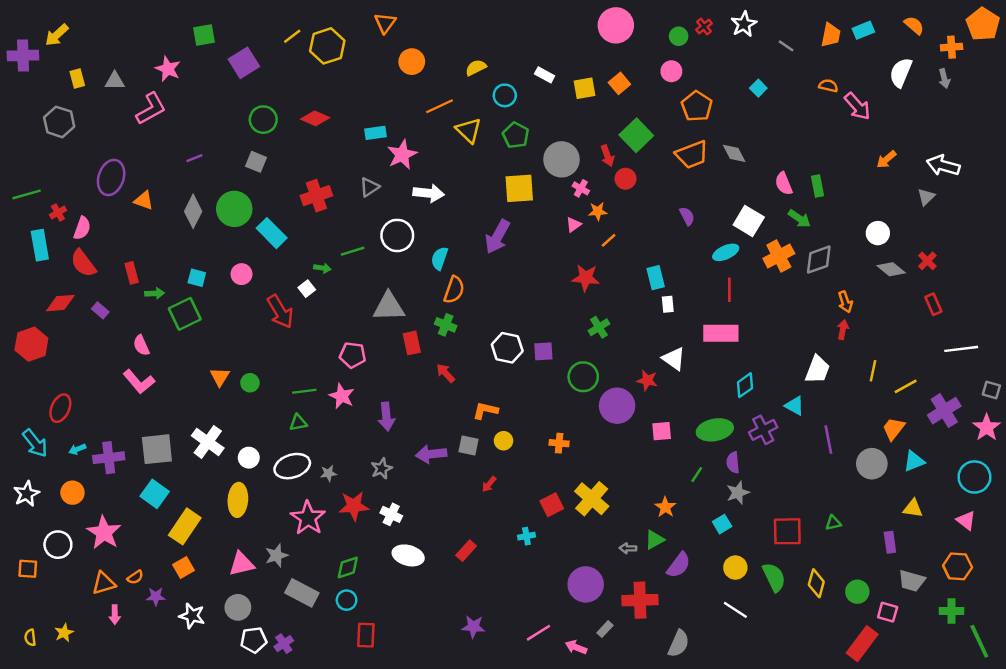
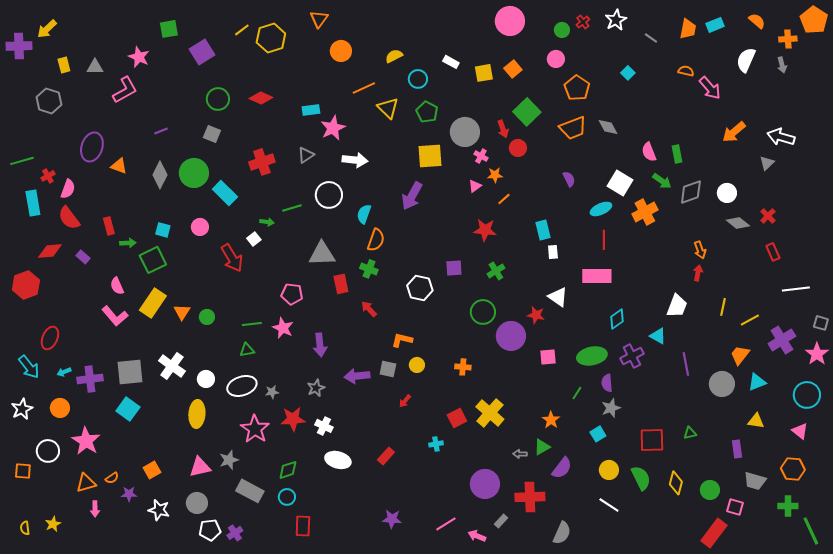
orange arrow: (886, 159) -> (734, 132), size x1.4
gray diamond: (819, 260) -> (691, 192), moved
purple square: (543, 351) -> (454, 268), moved
yellow rectangle: (185, 526) -> (153, 303), moved

